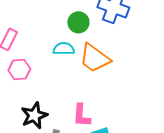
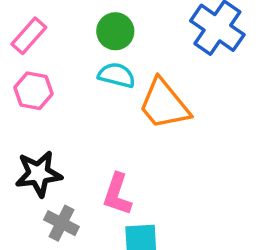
green circle: (78, 22) -> (115, 31), moved

